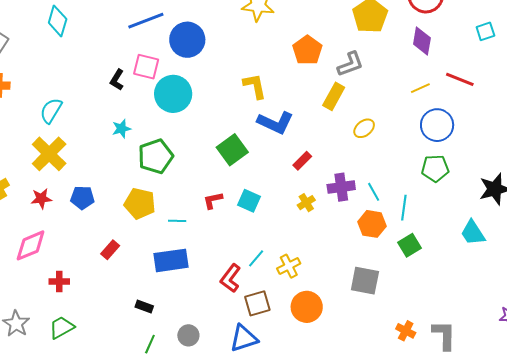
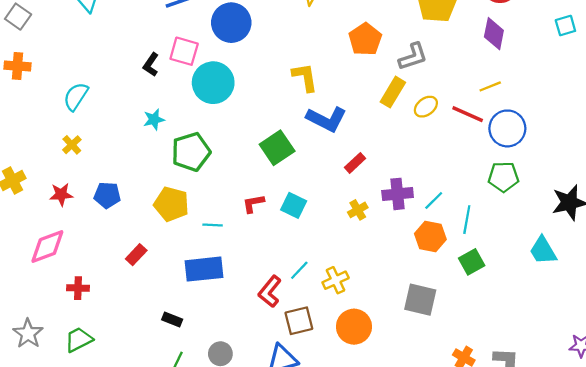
red line: (460, 79) -> (468, 114), moved
yellow ellipse: (364, 128) -> (426, 107), moved
yellow cross: (49, 154) -> (72, 145), size x0.5
cyan line: (374, 192) -> (434, 201), turned 72

